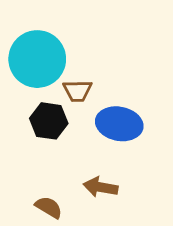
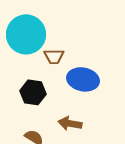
black hexagon: (49, 121) -> (33, 92), moved

